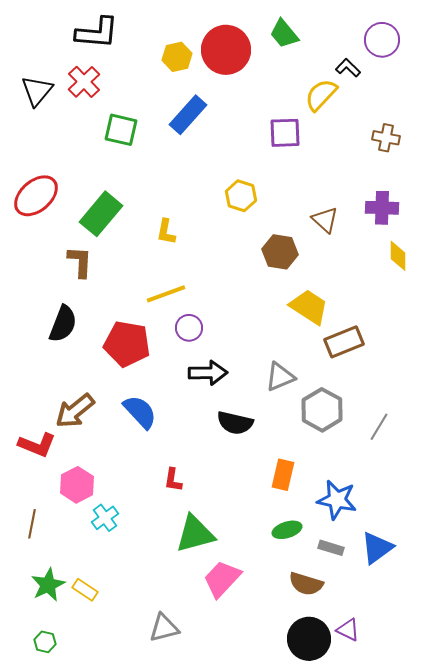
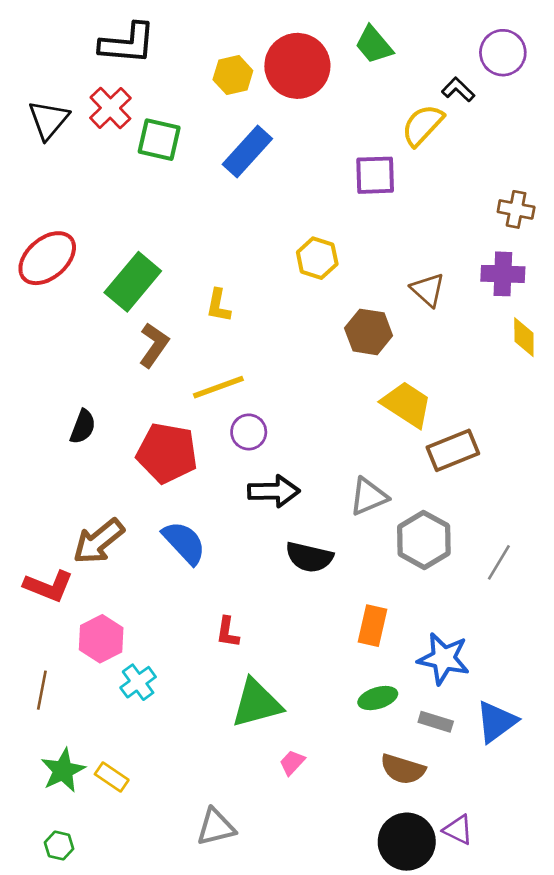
green square: (121, 130) -> (159, 140), moved
brown cross: (386, 138) -> (516, 209), moved
brown L-shape: (80, 262) -> (154, 345), moved, turned 32
black semicircle: (63, 324) -> (83, 427), size x0.7
pink trapezoid: (222, 579) -> (292, 763), size x0.5

